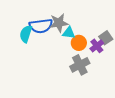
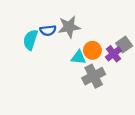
blue semicircle: (41, 26) -> (48, 30), size x0.6
cyan triangle: (69, 33) -> (78, 57), moved

